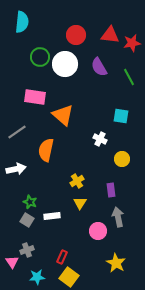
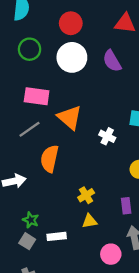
red circle: (76, 35) -> (71, 23), moved
green circle: (40, 57) -> (30, 49), moved
gray line: (17, 132) -> (30, 129), moved
white cross: (100, 139) -> (107, 136), moved
yellow triangle: (80, 203) -> (90, 221), turned 48

